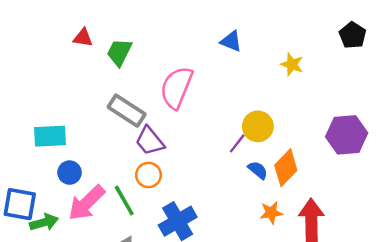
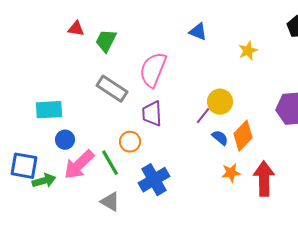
yellow star: (292, 64) -> (248, 51), turned 30
purple trapezoid: (150, 141) -> (152, 114), moved, turned 36

